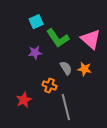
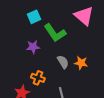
pink triangle: (91, 39) -> (84, 16), moved
orange cross: (49, 86) -> (38, 78), moved

